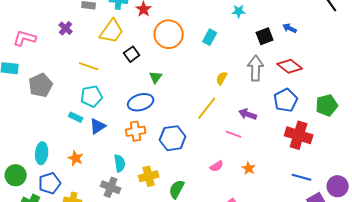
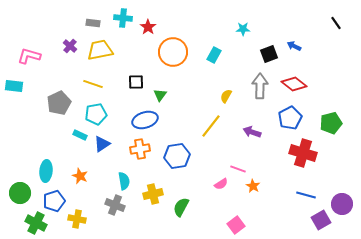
yellow trapezoid: (112, 31) -> (100, 50), moved, turned -136
black square: (132, 54) -> (136, 82), moved, turned 35
gray pentagon: (41, 85) -> (59, 103), moved
pink line: (234, 134) -> (238, 169), moved

